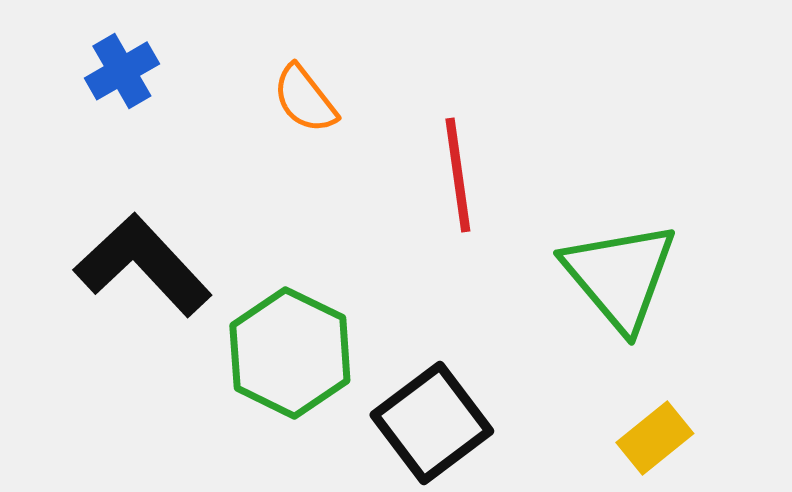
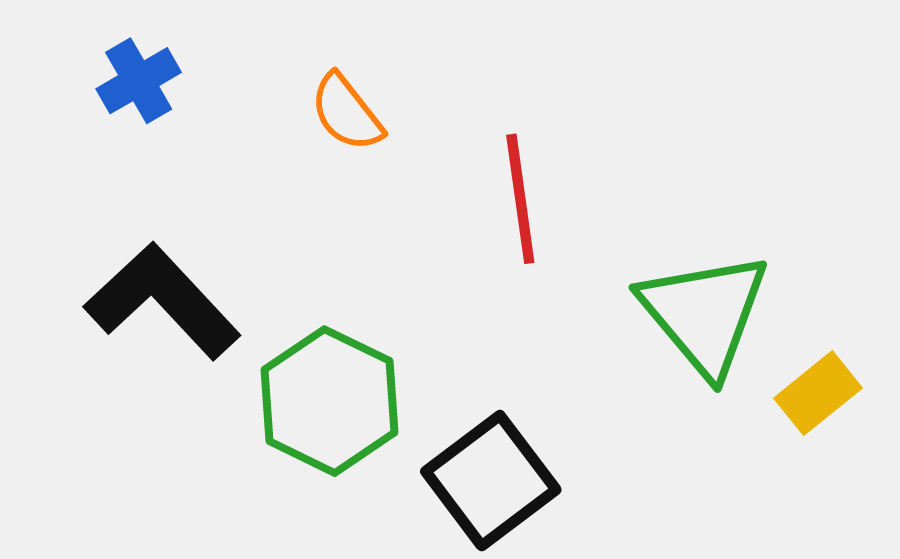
yellow rectangle: (655, 438) -> (818, 393), moved

